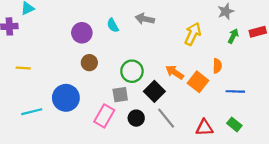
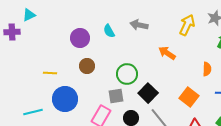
yellow arrow: (193, 34) -> (187, 25), moved
yellow line: (23, 68) -> (50, 73), moved
orange arrow: (175, 72) -> (167, 53), moved
orange square: (198, 82) -> (189, 97), moved

